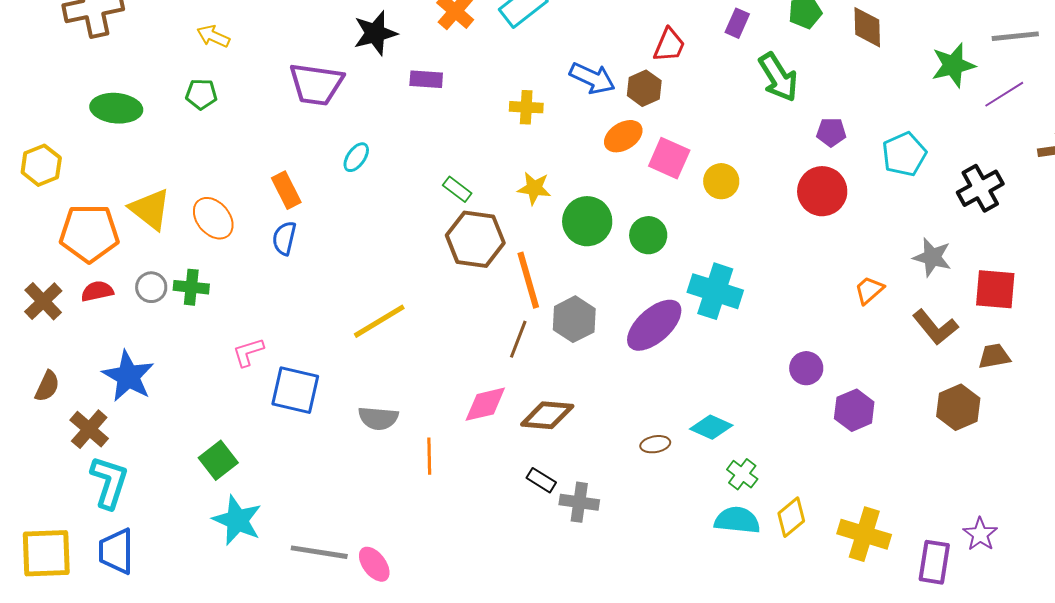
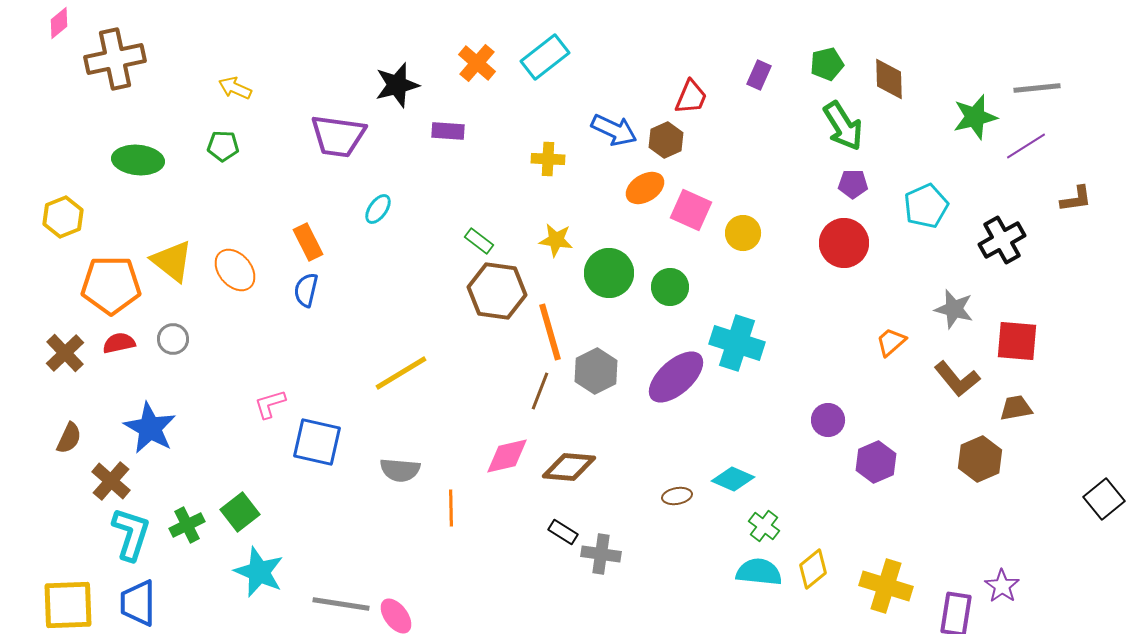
green arrow: (778, 77) -> (843, 126), moved
green cross: (191, 287) -> (187, 525), moved, turned -32

